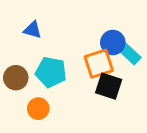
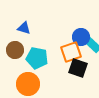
brown circle: (16, 78) -> (15, 50), moved
orange circle: (38, 109) -> (28, 84), size x1.5

